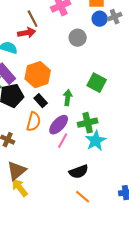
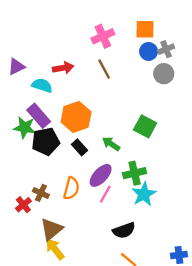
brown line: (33, 19) -> (104, 69), moved
gray circle: (78, 38) -> (164, 74), moved
green arrow: (68, 98) -> (111, 144), turned -63
orange semicircle: (34, 122) -> (71, 188), moved

